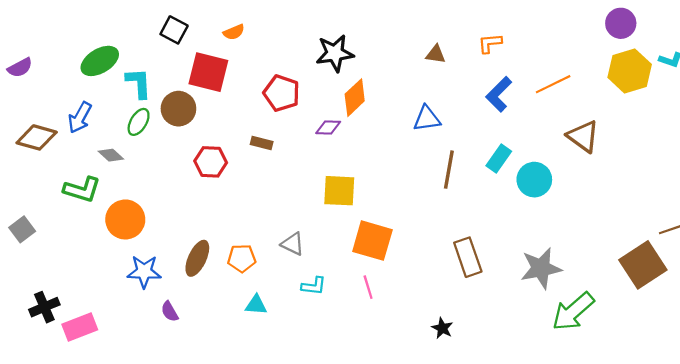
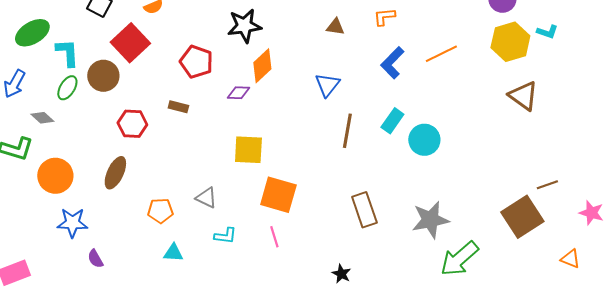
red square: (208, 72) -> (130, 43), turned 33
blue triangle: (427, 119) -> (327, 85), turned -44
brown triangle: (583, 136) -> (523, 96), moved
brown ellipse: (197, 258) -> (115, 173), moved

